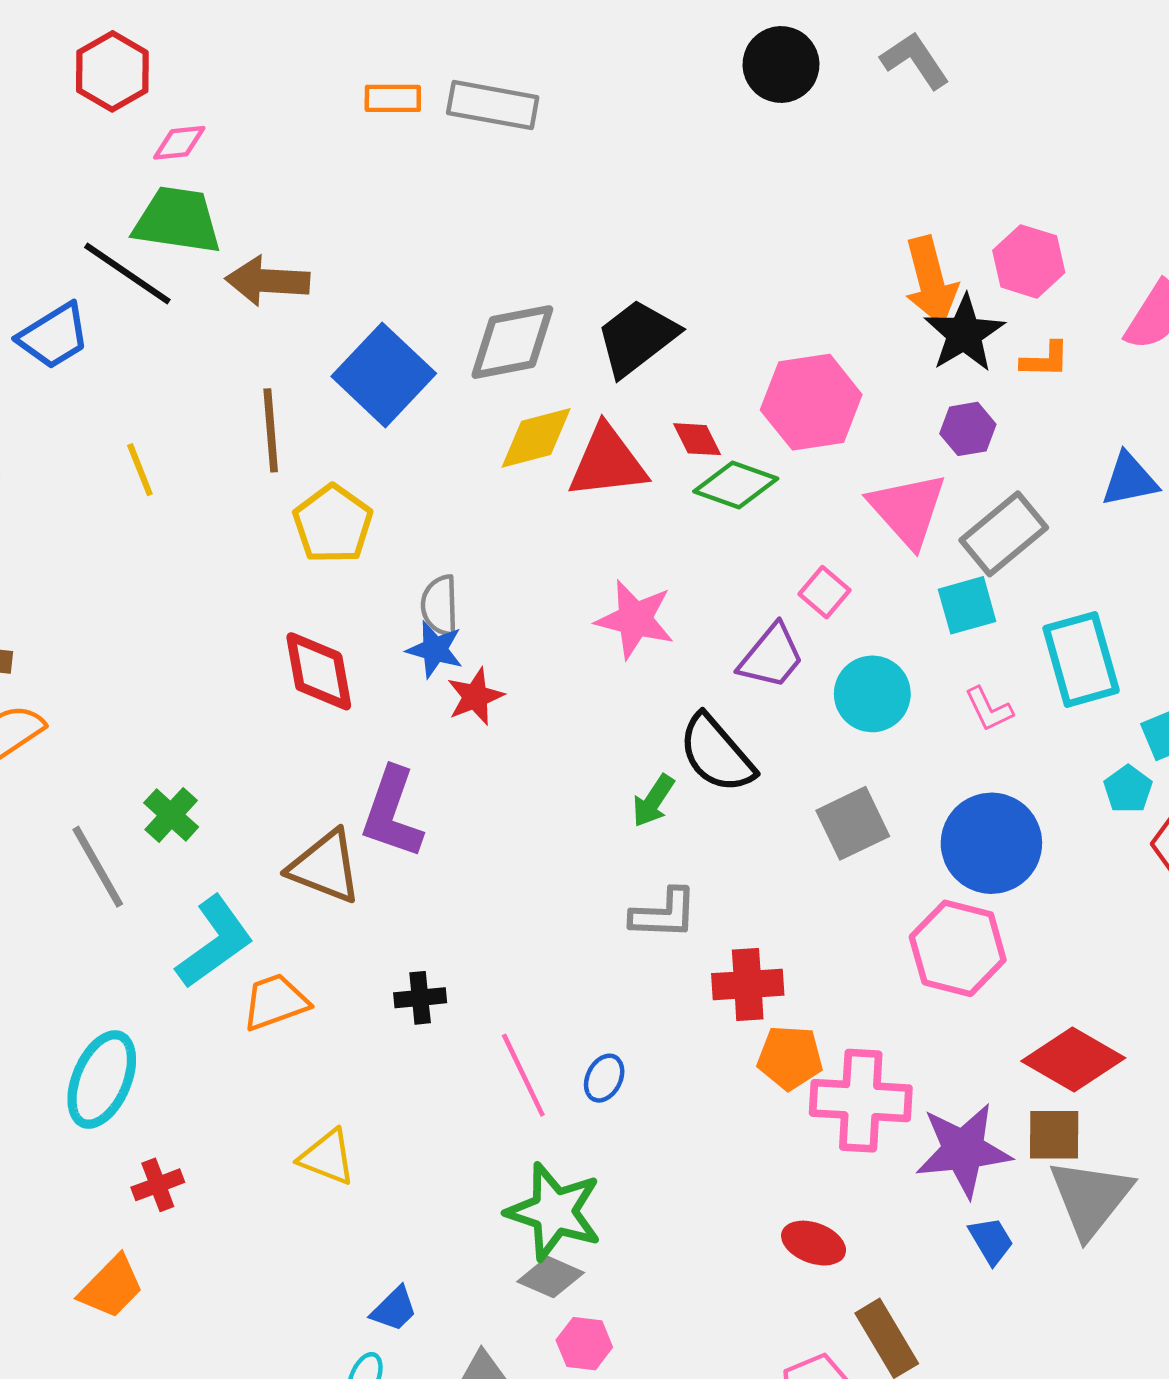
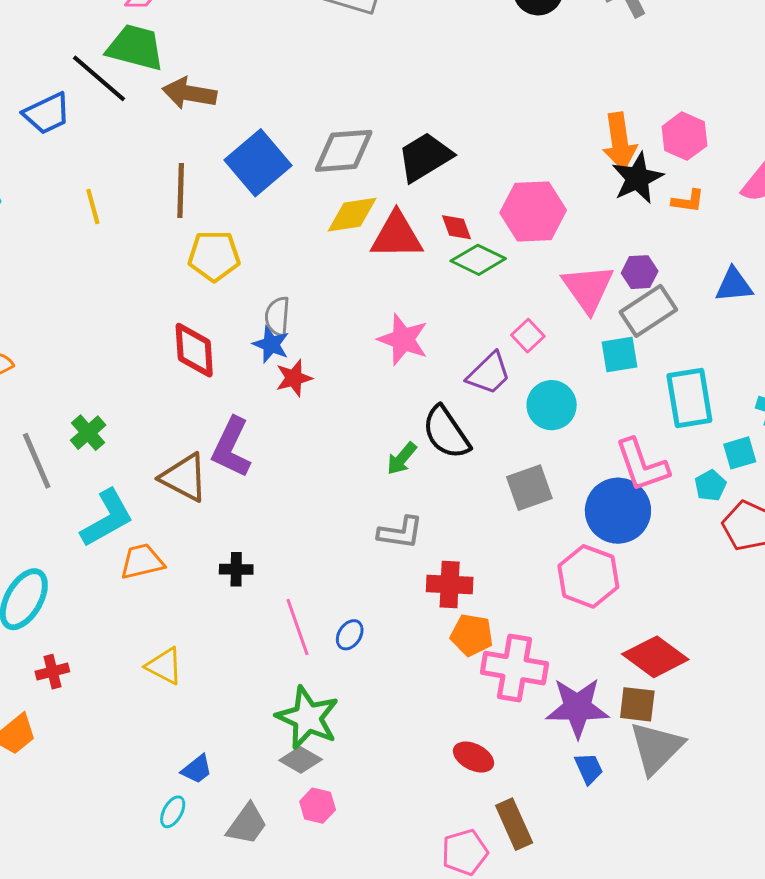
purple hexagon: (968, 429) -> (640, 272), moved
yellow pentagon: (333, 524) -> (214, 256), turned 30
pink L-shape: (989, 709) -> (642, 465), moved, size x1.8

